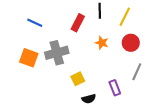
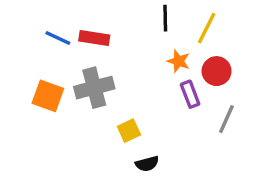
red rectangle: (78, 23) -> (94, 38), moved, turned 72
orange star: (102, 43) -> (179, 61), moved
purple rectangle: (115, 88) -> (190, 94), moved

